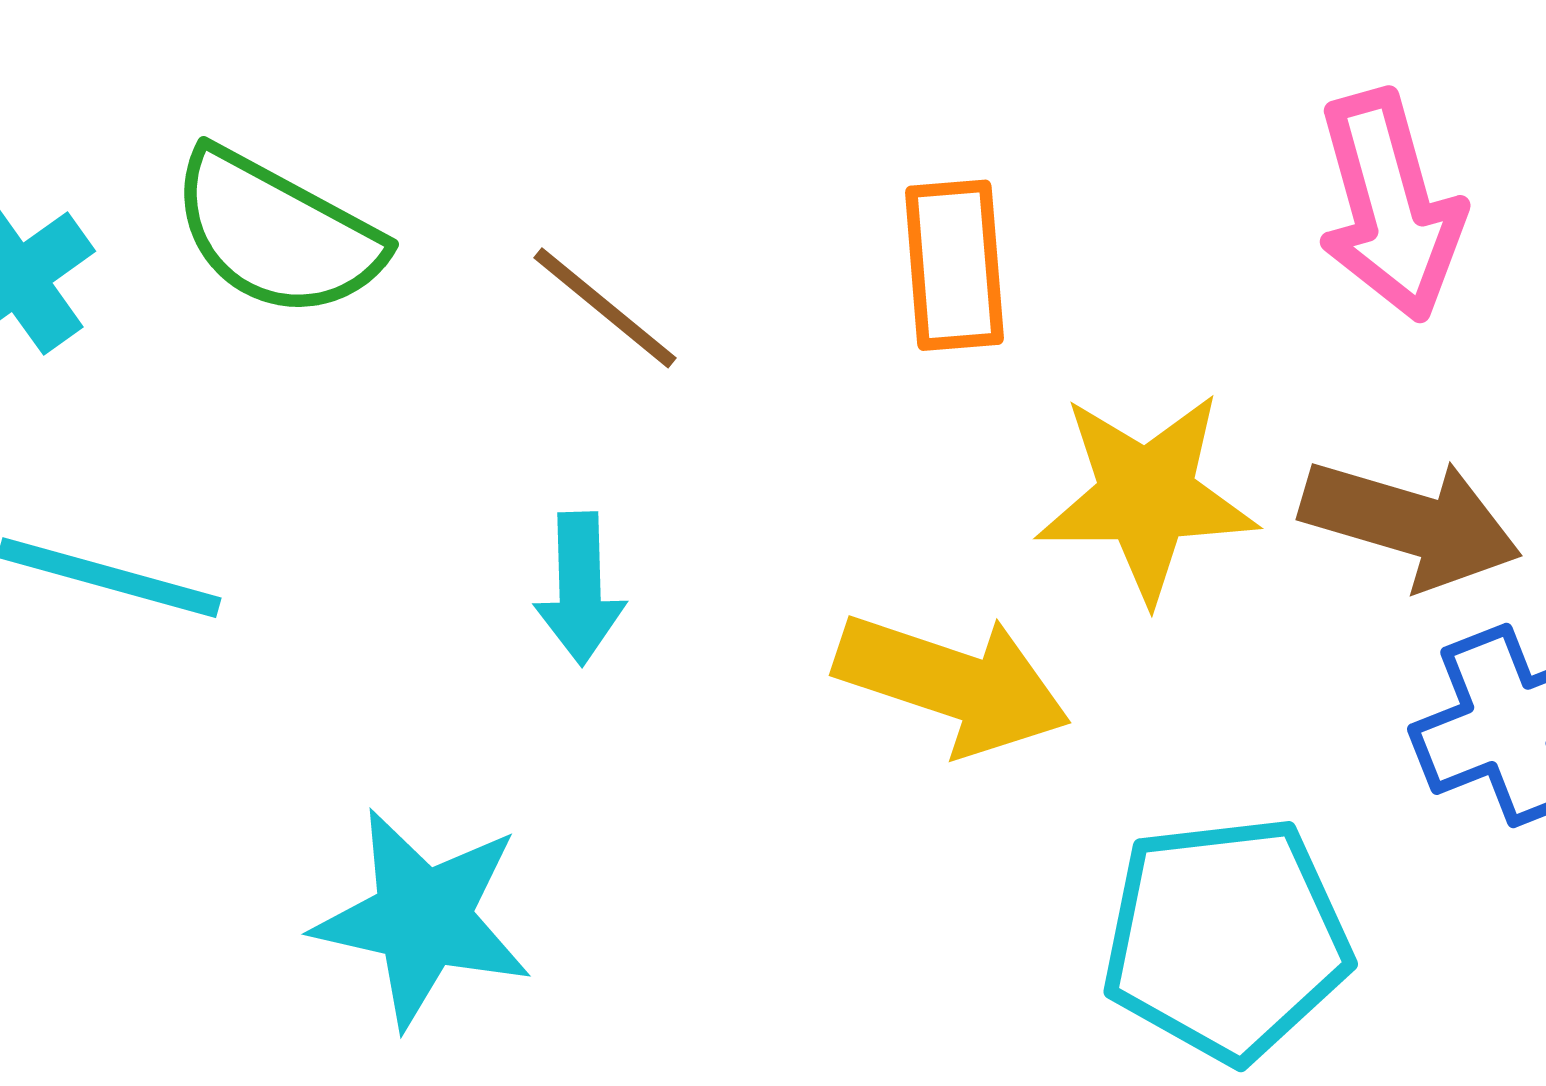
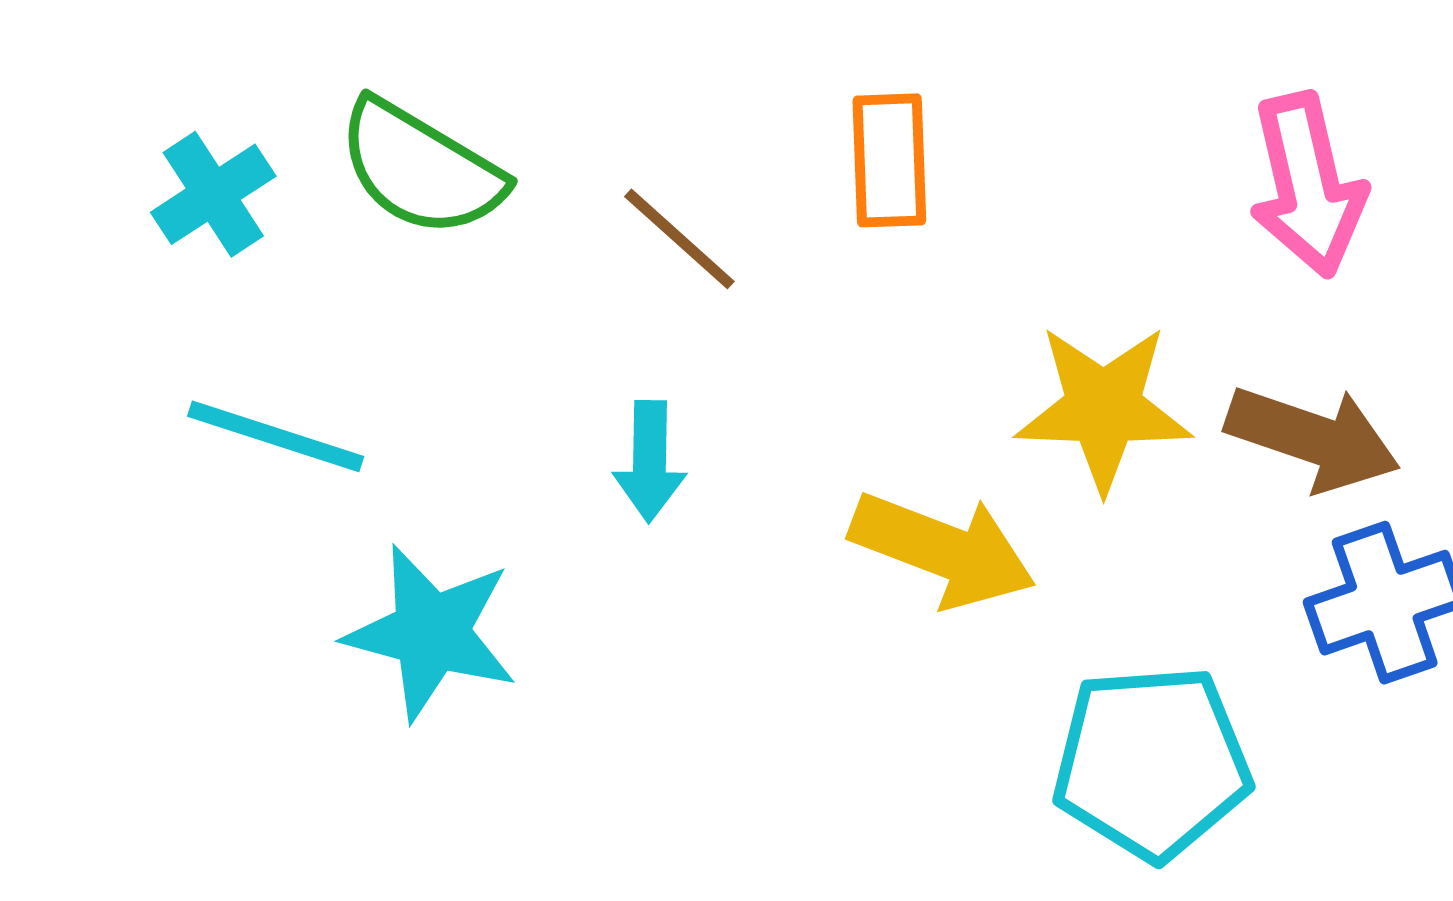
orange rectangle: (954, 265) -> (889, 160), moved
cyan star: (423, 918) -> (431, 633), moved

